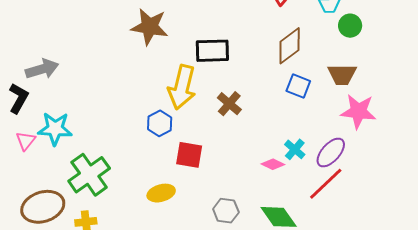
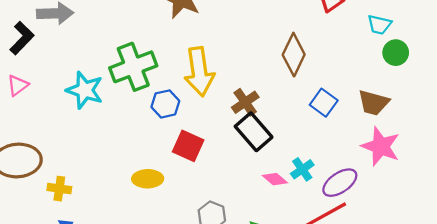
brown diamond: (290, 46) -> (294, 55), moved, turned -42
black rectangle: (212, 51) -> (254, 132), moved, turned 36
yellow arrow: (182, 87) -> (199, 72), turned -36
cyan star: (55, 129) -> (85, 90), moved
green cross: (89, 175) -> (133, 67), moved

